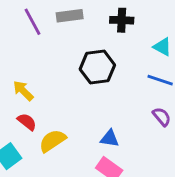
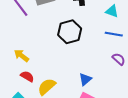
blue triangle: (110, 138) -> (85, 79), turned -40

